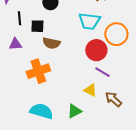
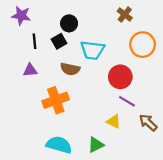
cyan trapezoid: (89, 21) -> (92, 50), moved
black square: (37, 26) -> (59, 41), moved, turned -32
orange circle: (116, 34) -> (143, 45), moved
brown arrow: (113, 99) -> (148, 123), moved

